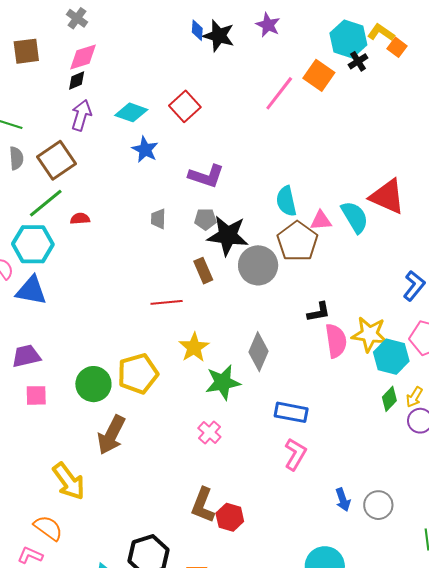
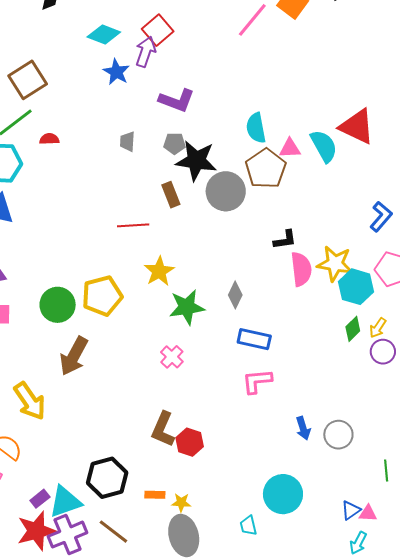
purple arrow: (81, 115) -> (146, 52), moved
gray diamond: (259, 352) -> (235, 295), moved, size x0.7
pink L-shape: (295, 454) -> (257, 381), turned -128

